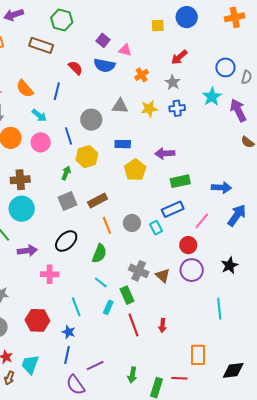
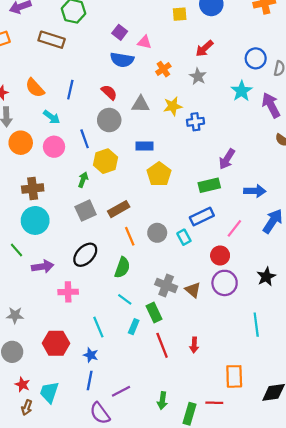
red semicircle: (75, 68) -> (109, 92), moved
blue cross: (177, 108) -> (195, 122), moved
purple arrow: (165, 153) -> (227, 159), moved, turned -54

